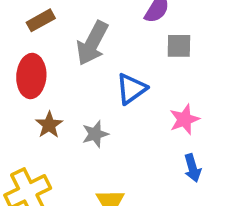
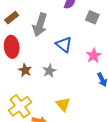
gray square: (179, 46) -> (92, 17), moved, turned 32
blue triangle: (131, 89) -> (64, 45), turned -36

